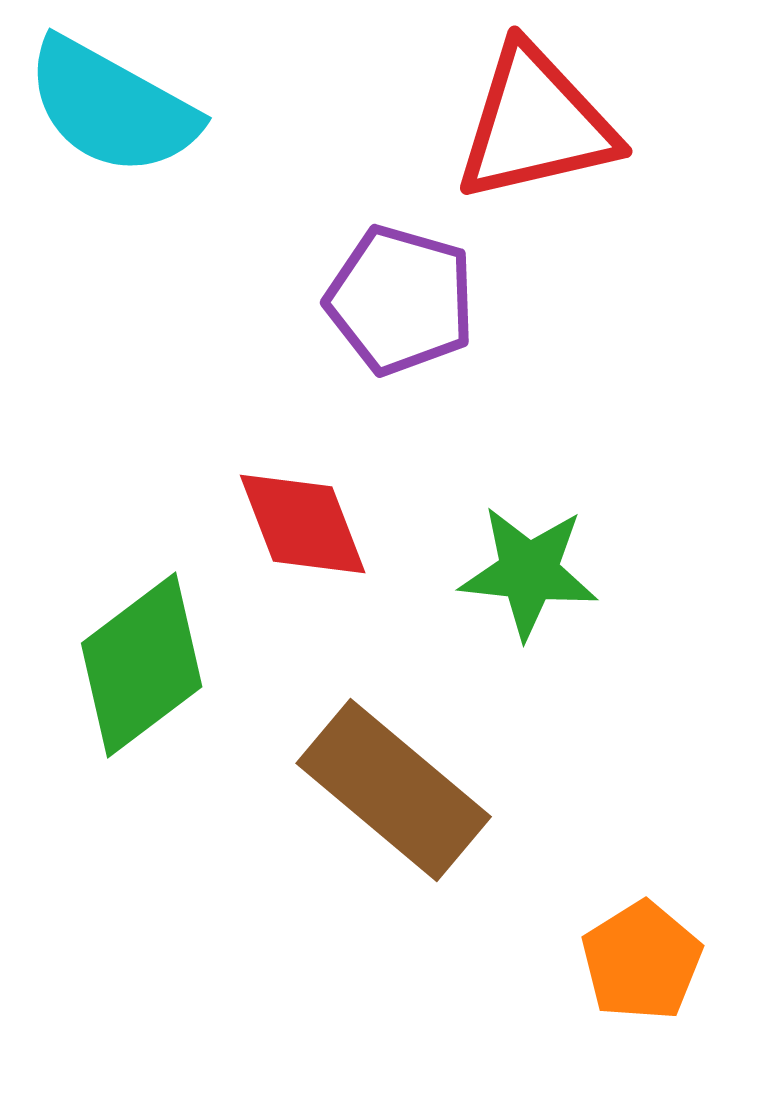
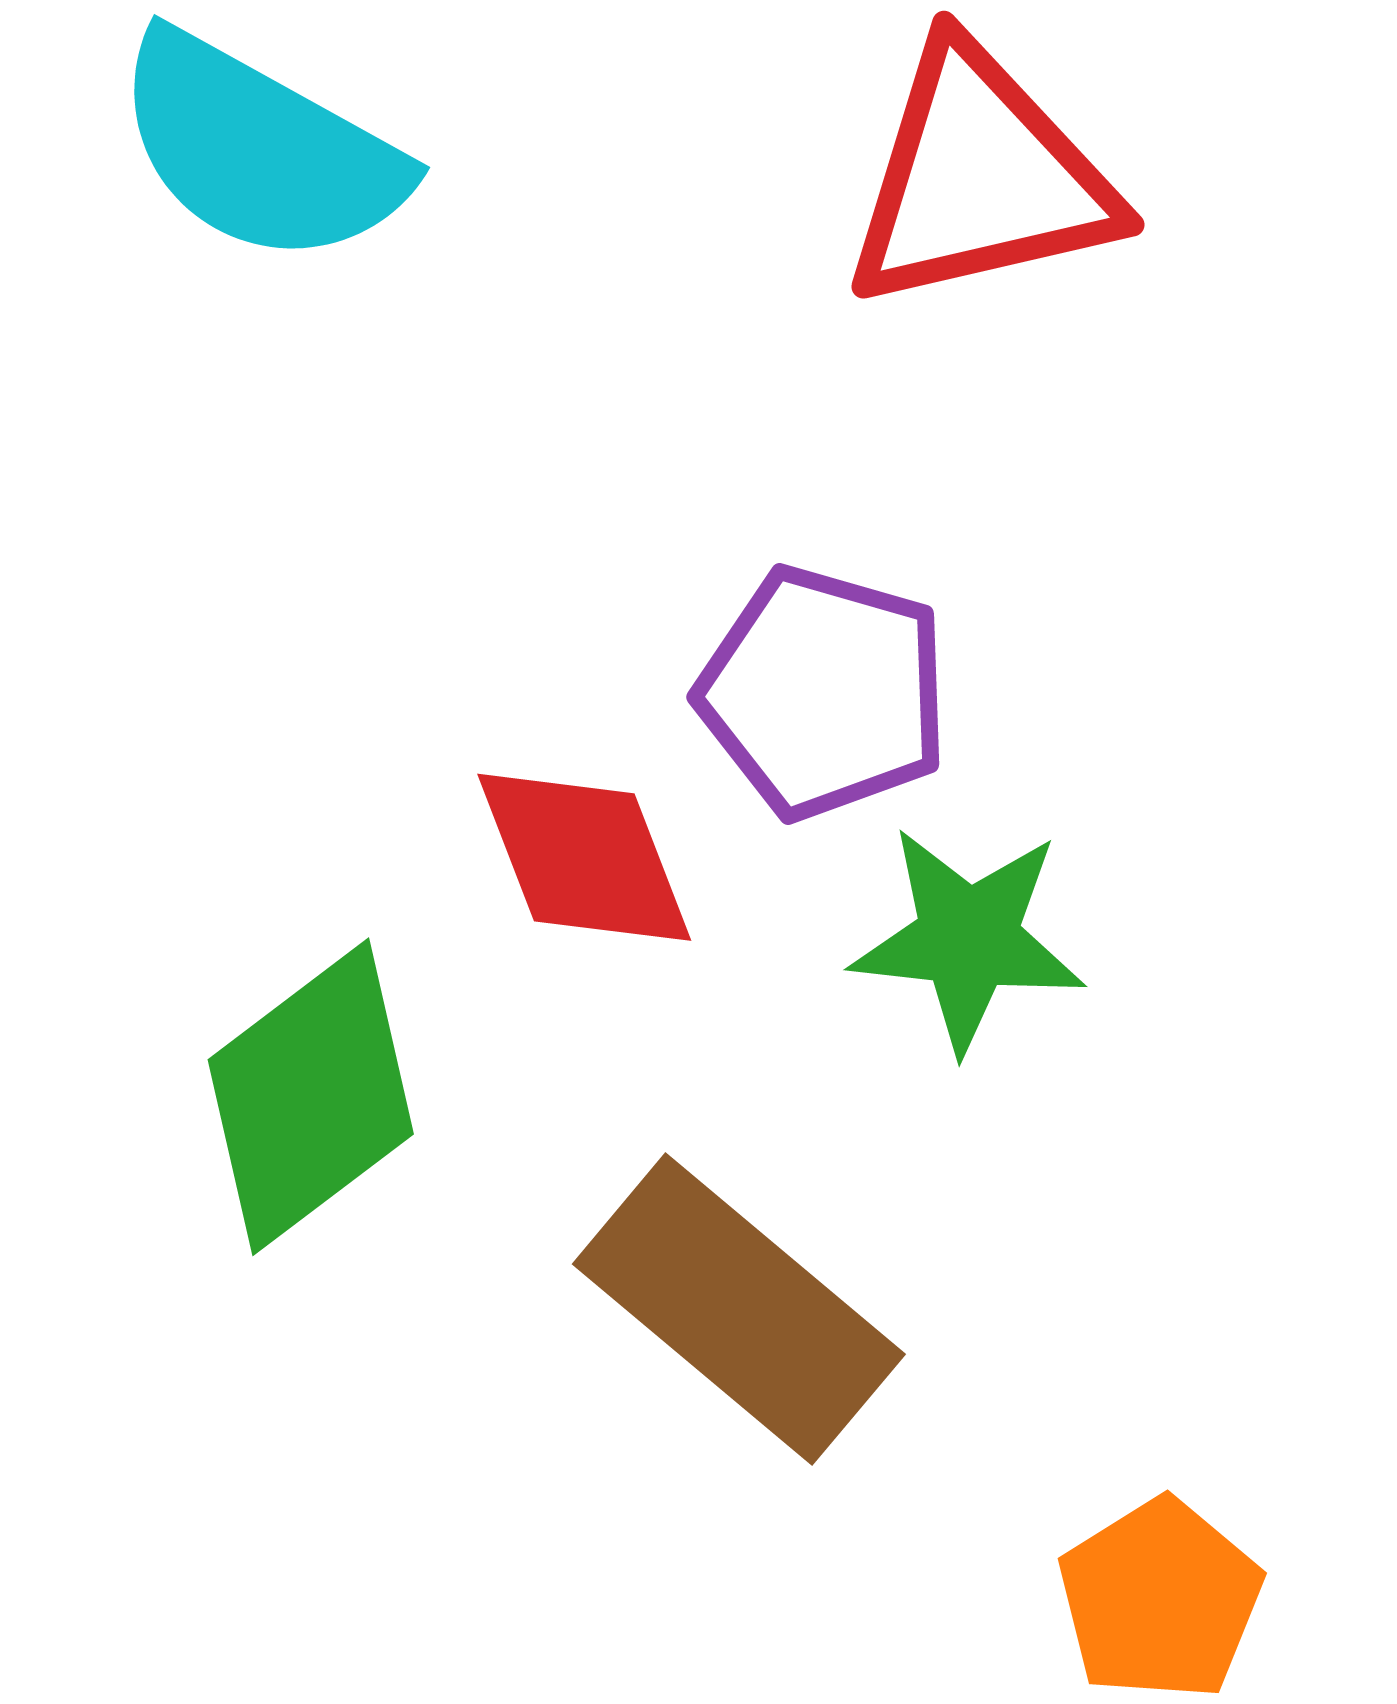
purple pentagon: (401, 300) -> (824, 693), moved

